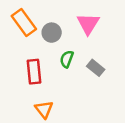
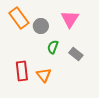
red rectangle: (34, 72) -> (22, 71), moved
orange triangle: (44, 109) -> (44, 75), moved

